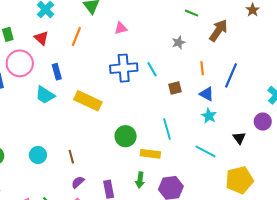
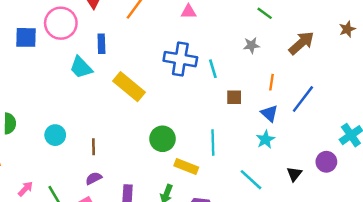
green line: (192, 13) -> (265, 13), moved

